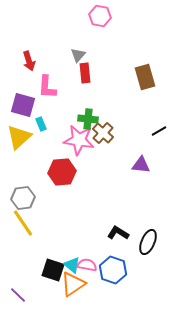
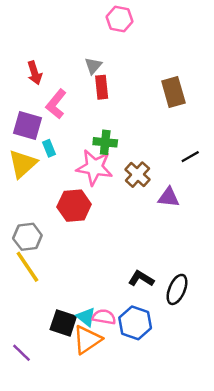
pink L-shape: (47, 87) -> (56, 104), turned 35
brown cross: (103, 133) -> (138, 175), moved

